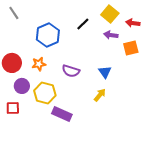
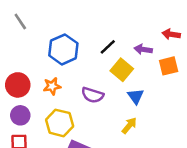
yellow square: (110, 14) -> (122, 70), moved
black line: (83, 24) -> (108, 47), moved
purple circle: (22, 86) -> (20, 115), moved

